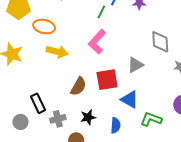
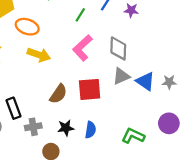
green line: (101, 12) -> (80, 15), moved
gray diamond: (160, 42) -> (118, 48), moved
blue triangle: (130, 99) -> (145, 81), moved
blue semicircle: (116, 125) -> (90, 130), moved

